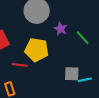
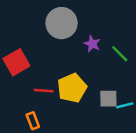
yellow pentagon: (37, 50) -> (72, 88), moved, turned -30

